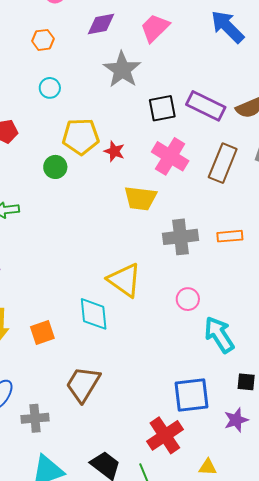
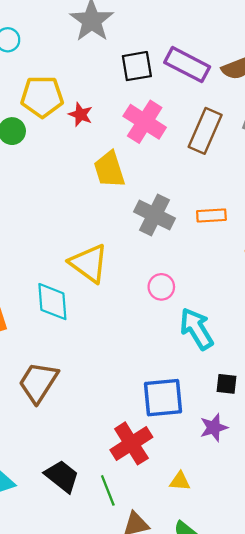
yellow trapezoid: (140, 198) -> (109, 169), turned 64
gray cross: (180, 237) -> (155, 215), turned 32

